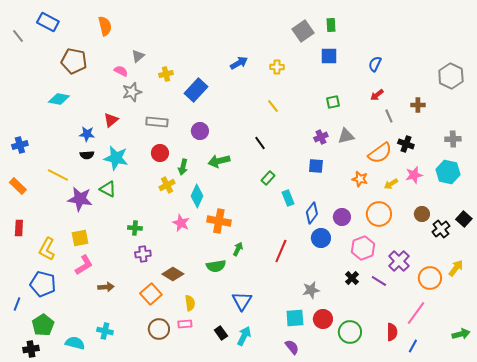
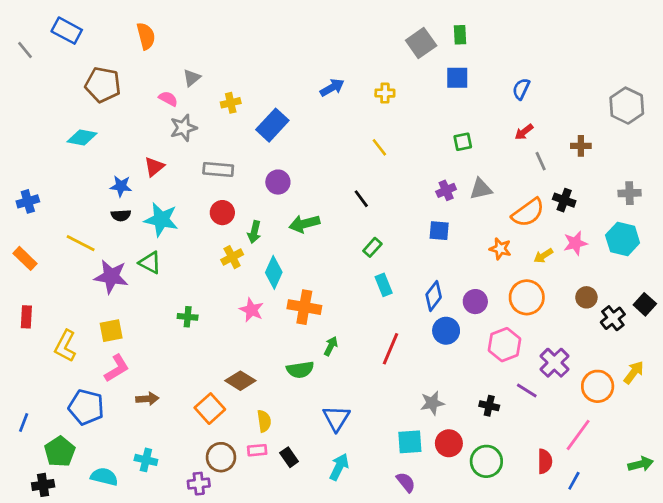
cyan rectangle: (288, 198) -> (384, 285), moved
purple cross: (143, 254) -> (199, 484), moved
black cross: (352, 278) -> (489, 406), moved, turned -32
blue pentagon: (43, 284) -> (86, 407), moved
black rectangle: (221, 333) -> (289, 457), moved

